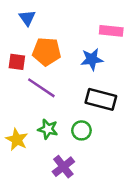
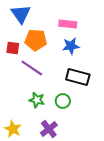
blue triangle: (27, 18) -> (21, 14), size x1.5
pink rectangle: (111, 31) -> (68, 24), moved
yellow star: (17, 140) -> (13, 129), moved

